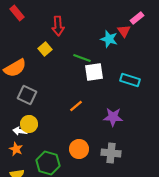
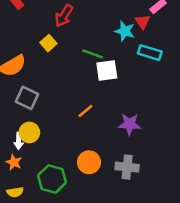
red arrow: (58, 26) -> (64, 16), turned 36
cyan rectangle: (130, 80) -> (150, 53), moved
white arrow: (20, 131) -> (19, 141), turned -96

